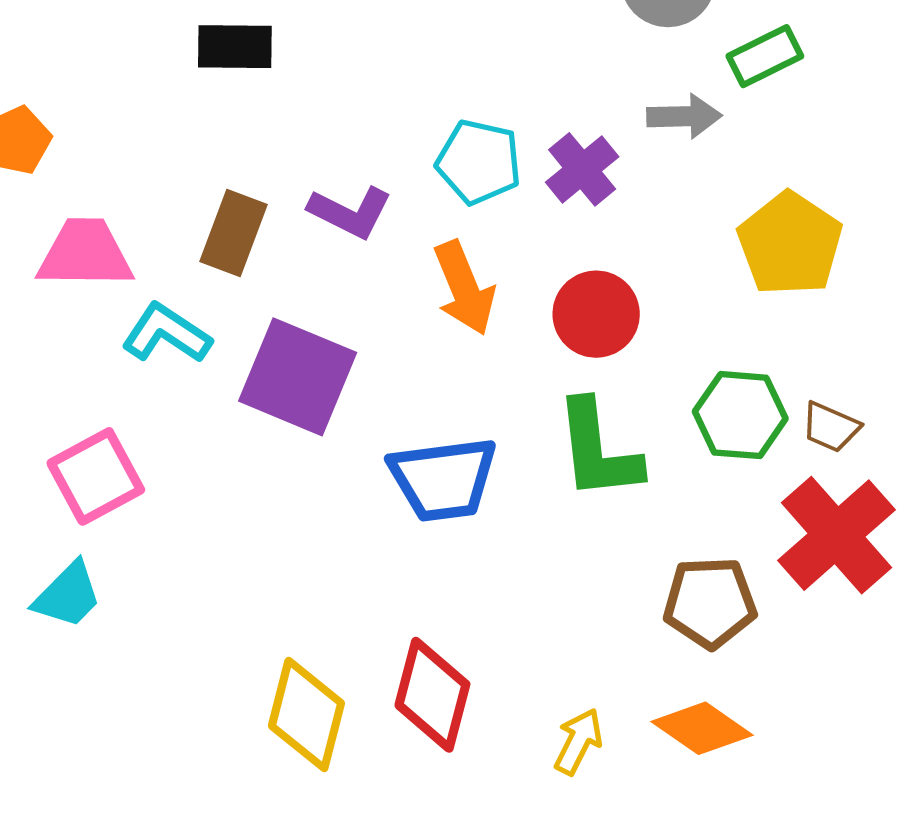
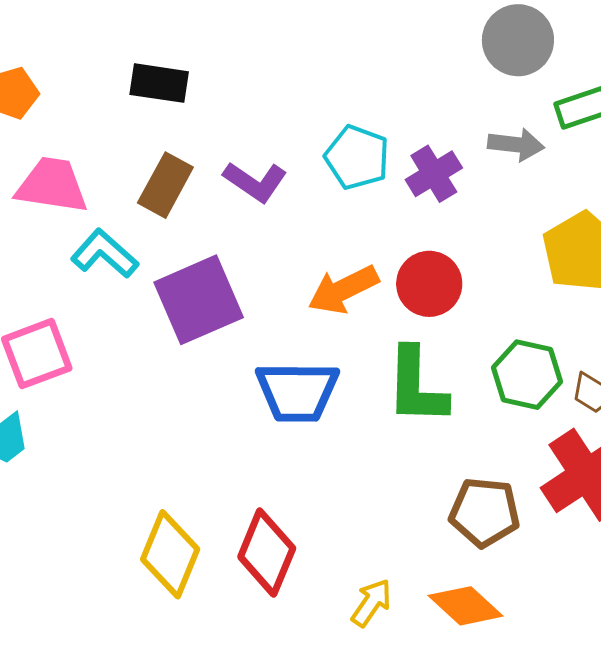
black rectangle: (235, 47) -> (159, 83), moved
orange arrow: (464, 288) -> (343, 290), moved, turned 78
purple square: (298, 377) -> (199, 300), turned 36

